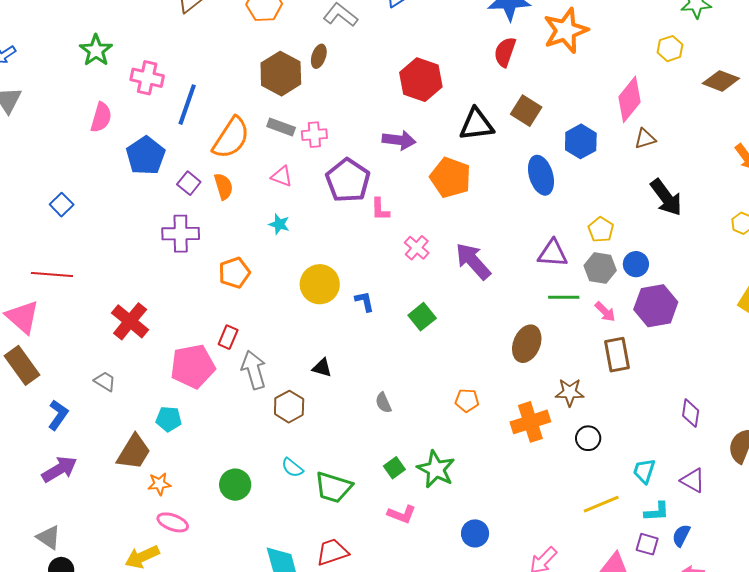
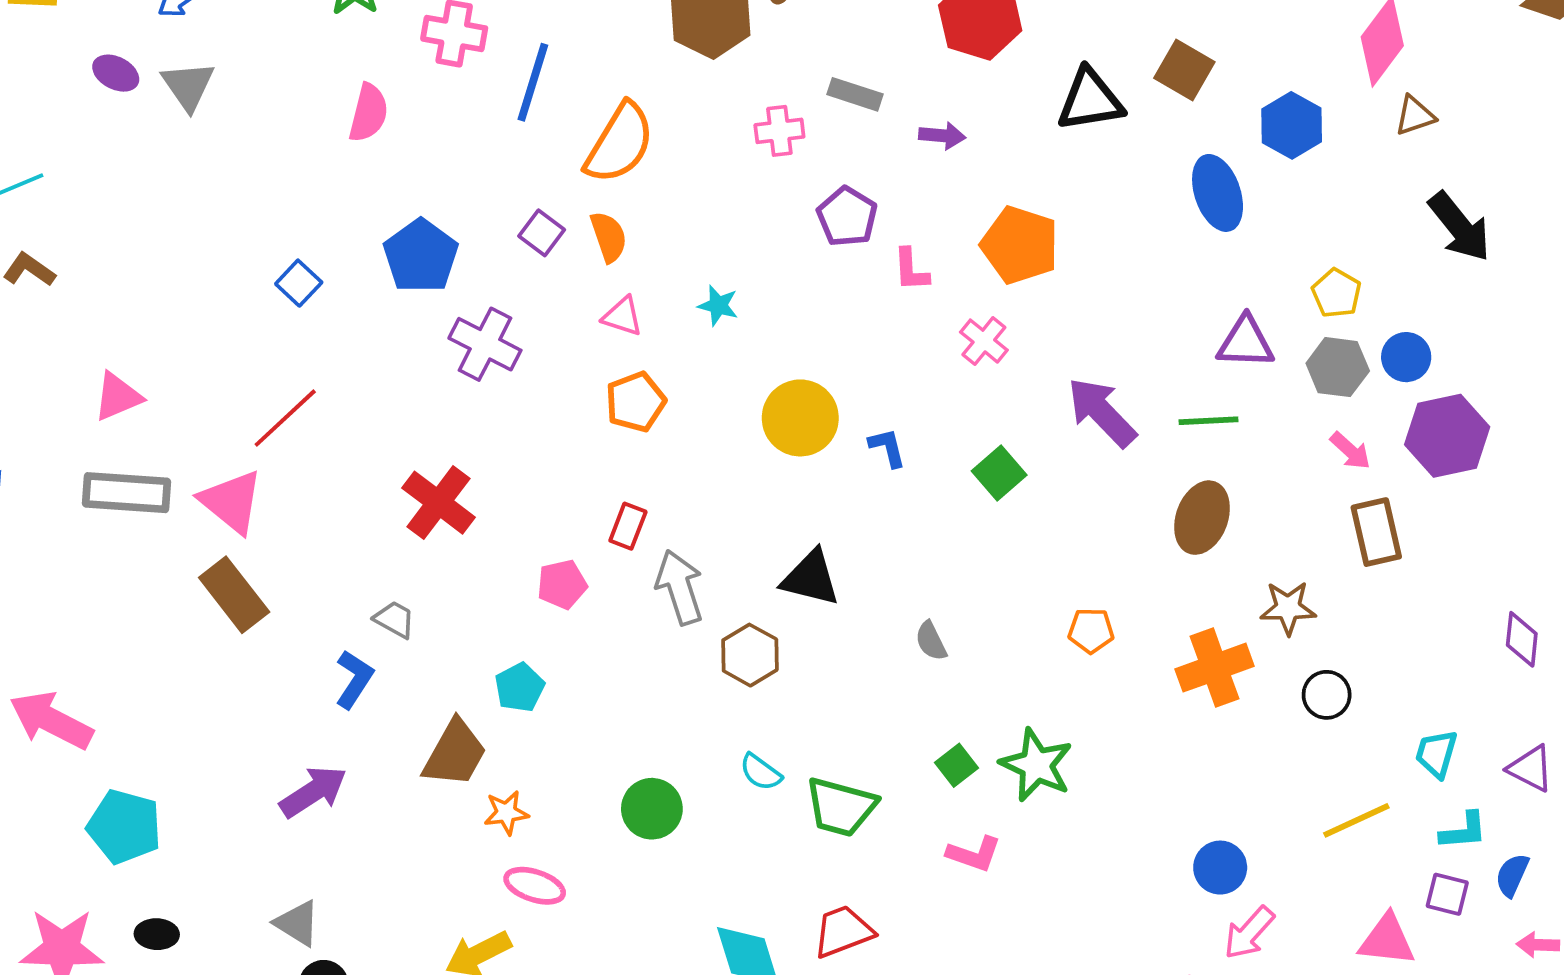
gray rectangle: (281, 127) -> (855, 94), moved
purple arrow: (399, 140) -> (942, 136), size x0.7
blue pentagon: (146, 156) -> (421, 256), moved
pink triangle: (282, 176) -> (623, 316), moved
orange pentagon: (450, 178) -> (1020, 245), moved
purple pentagon: (348, 180) -> (847, 217), size x0.7
purple cross: (181, 234) -> (485, 344), moved, turned 30
purple arrow: (473, 261) -> (1102, 412), moved
red line: (52, 274) -> (285, 418), turned -45
green line: (564, 297) -> (1209, 421), moved
pink pentagon: (193, 366) -> (562, 584), size x0.6
black triangle: (322, 368) -> (811, 578), size x1.6
blue L-shape: (58, 415) -> (354, 679), moved
cyan pentagon: (169, 419) -> (520, 687), turned -30
blue circle: (475, 533) -> (1220, 868), moved

